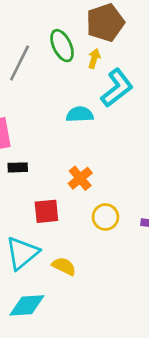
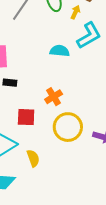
yellow circle: (105, 217) -> (68, 127), size x1.5
yellow semicircle: (64, 266) -> (33, 158), turned 36

